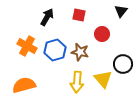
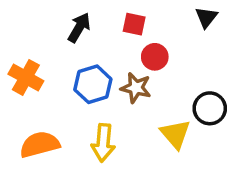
red circle: (102, 34) -> (155, 57), moved
orange cross: (27, 46) -> (26, 77), moved
yellow arrow: (77, 82) -> (103, 143), moved

